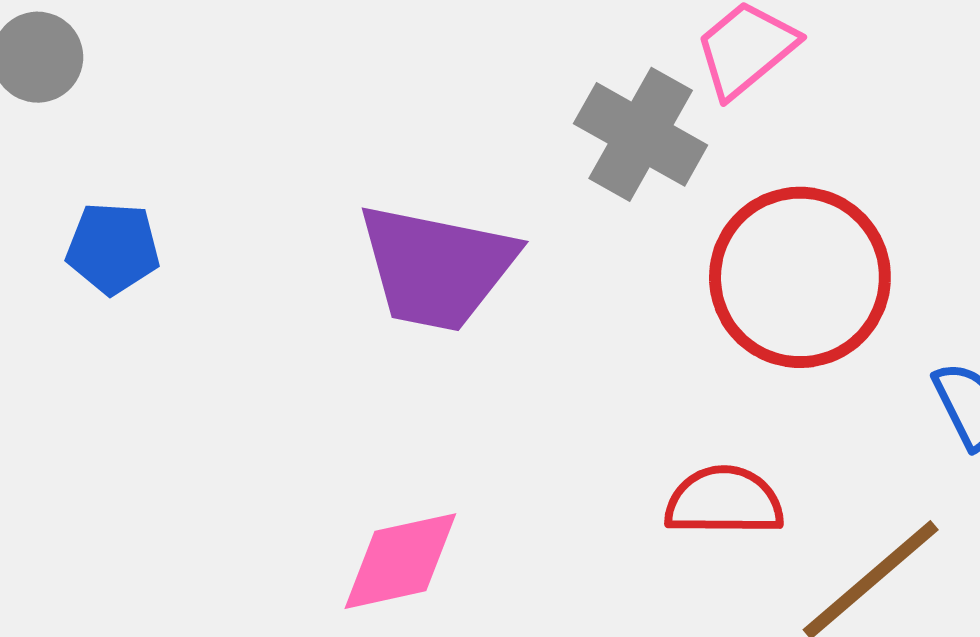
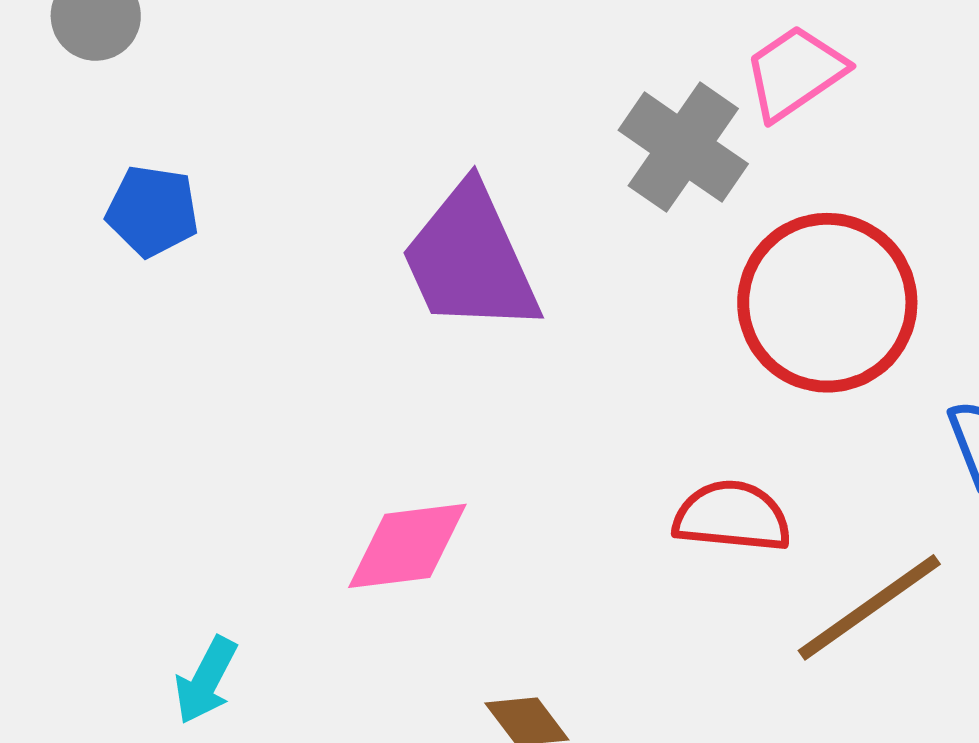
purple trapezoid: (437, 267) -> (470, 259), turned 49

